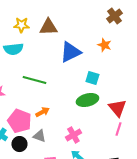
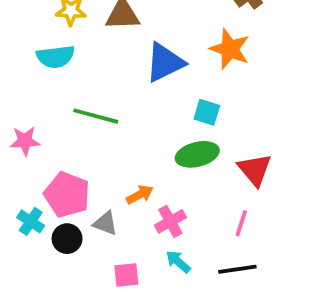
orange star: (104, 45) -> (230, 49), size x1.5
orange arrow: (42, 112) -> (140, 195), moved
pink line: (118, 129) -> (241, 223), moved

